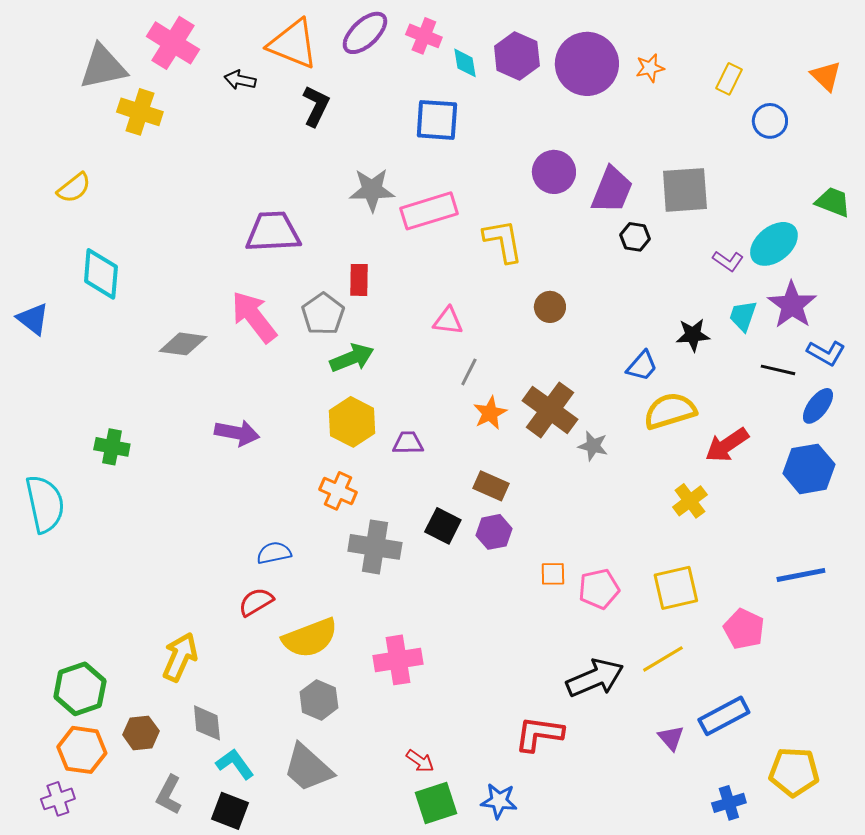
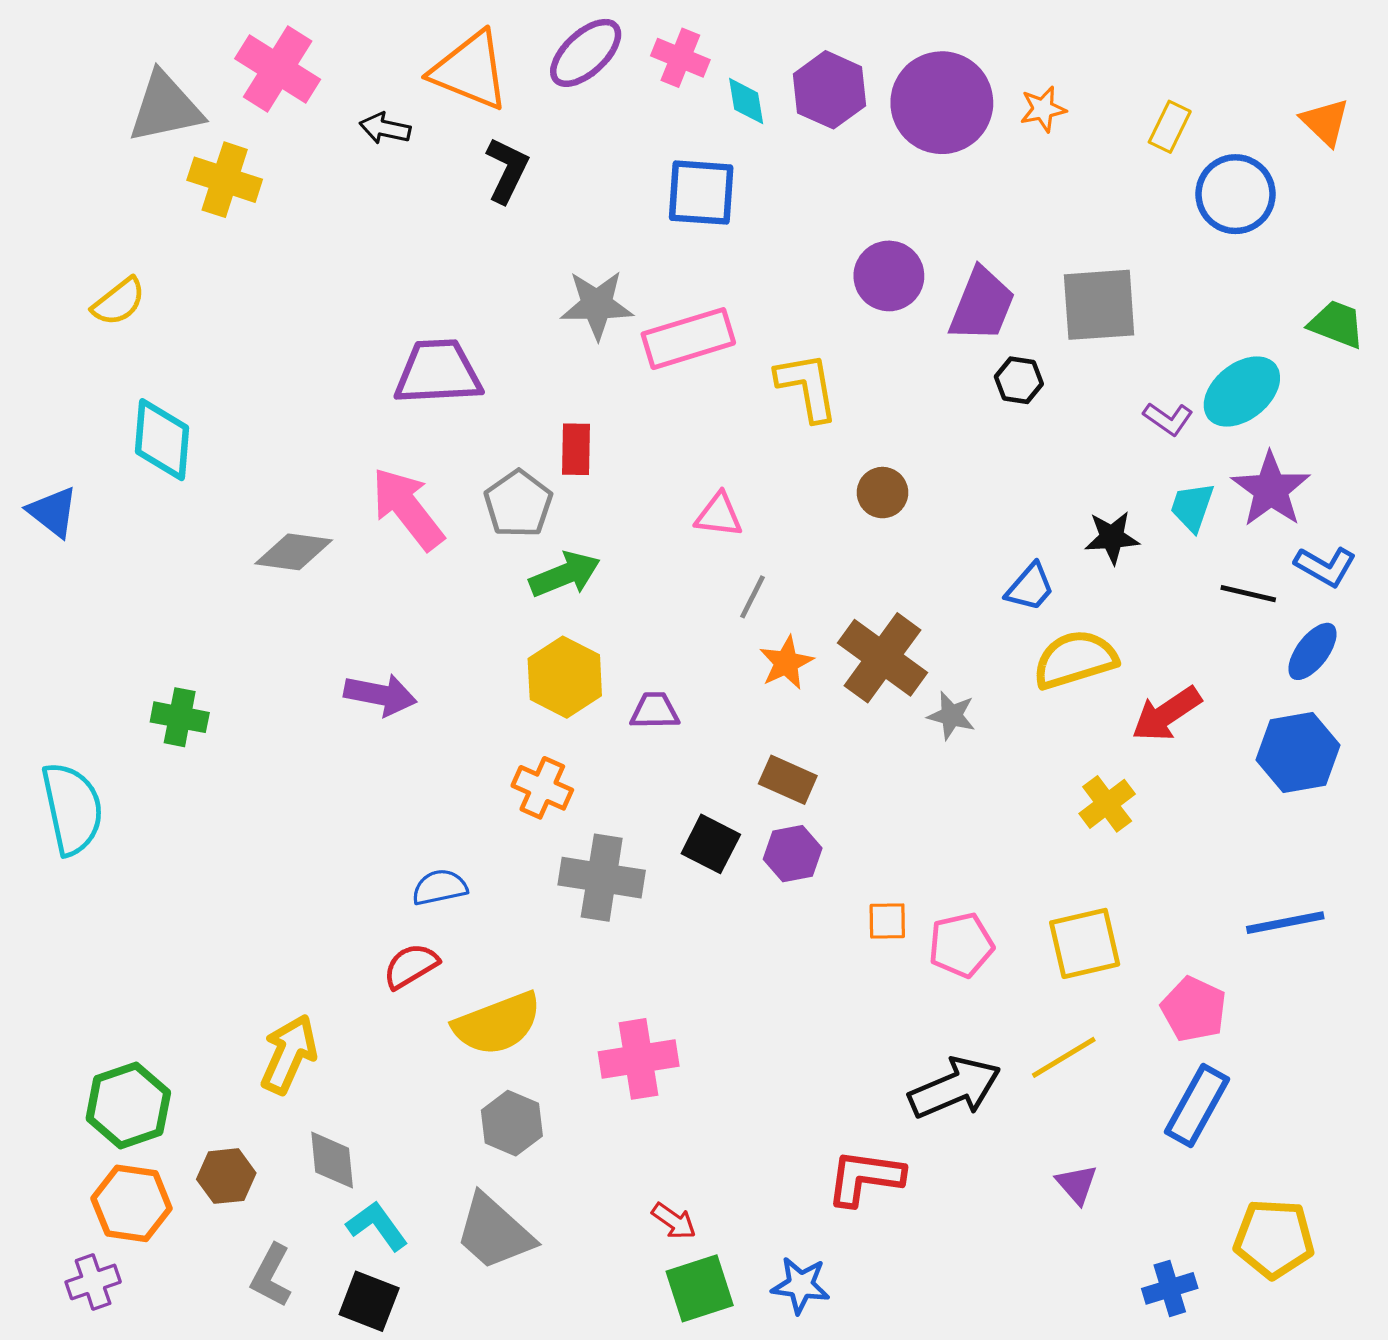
blue circle: (770, 121) -> (1235, 194), size x1.4
blue rectangle: (724, 716) -> (1197, 1105), moved, turned -33

